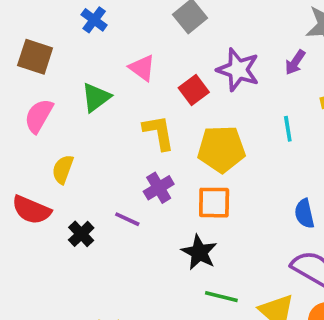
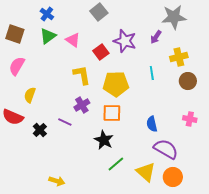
green triangle: (96, 97) -> (48, 36), moved
blue semicircle: (304, 214) -> (152, 124), moved
green line: (221, 297) -> (116, 164), turned -54

